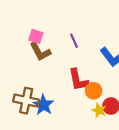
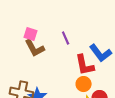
red L-shape: (78, 80) -> (85, 65), moved

